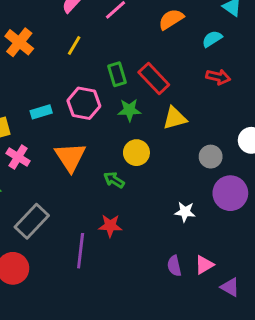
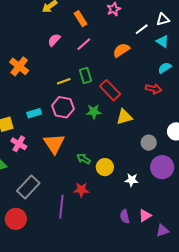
cyan semicircle: (212, 39) -> (165, 68), moved
yellow line: (74, 46) -> (64, 81), moved, turned 40
green rectangle: (117, 74) -> (85, 75), moved
yellow circle: (136, 153) -> (105, 167), moved
purple triangle: (230, 287) -> (162, 231), turned -48

